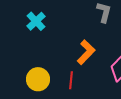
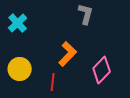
yellow circle: (38, 79) -> (20, 69), moved

